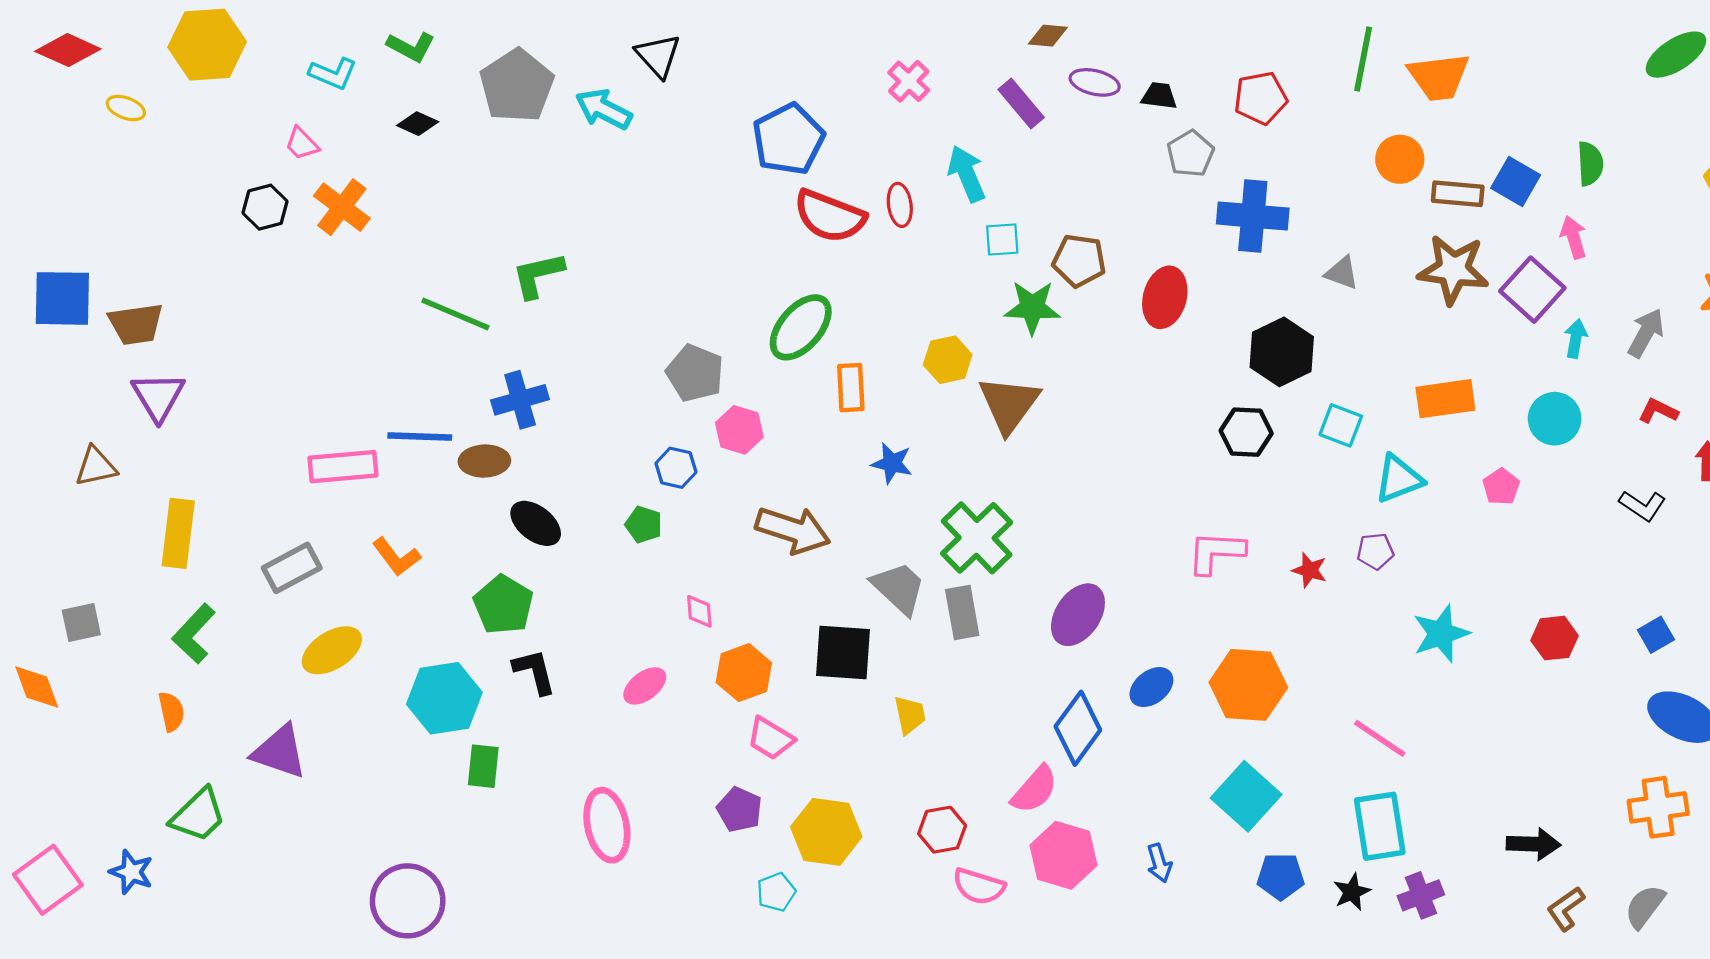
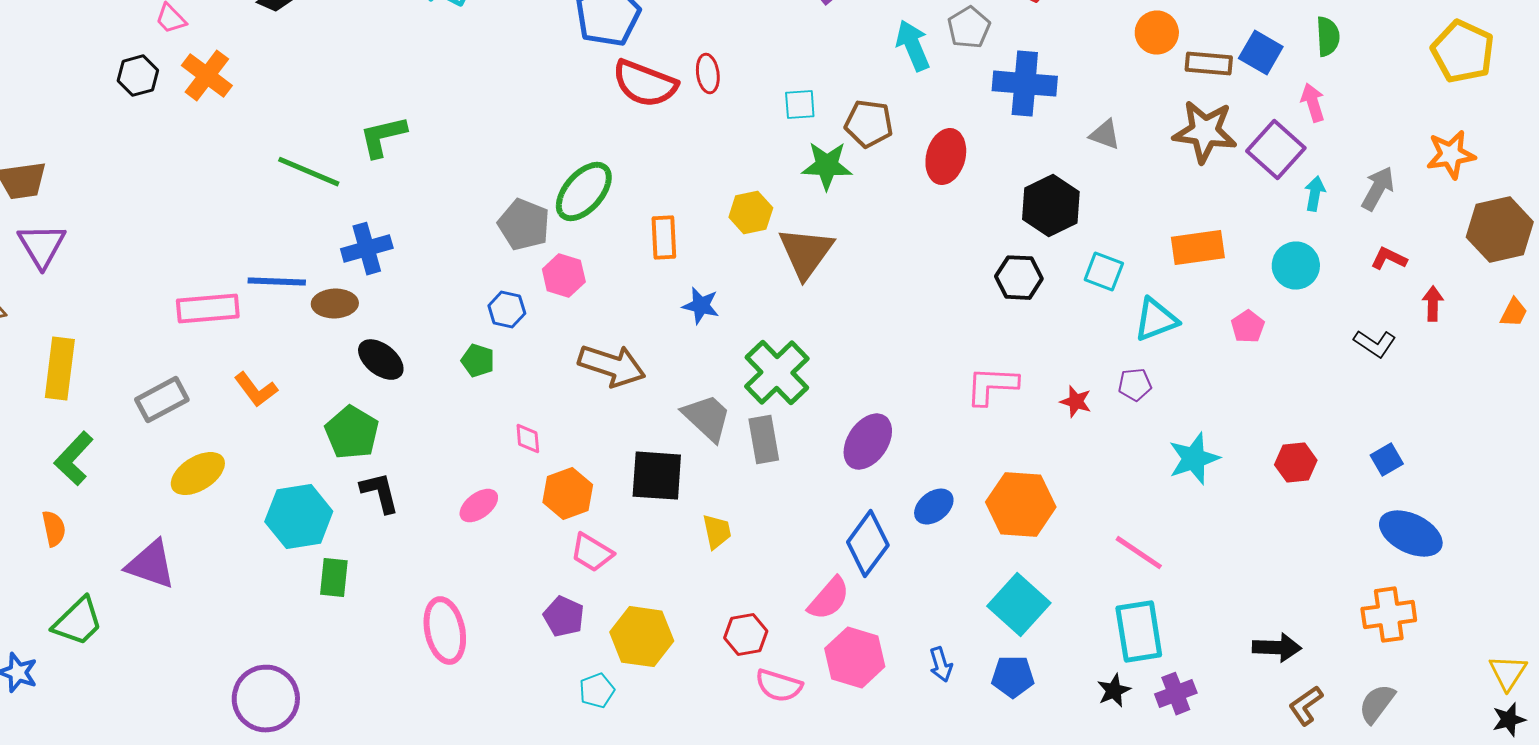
cyan arrow: (967, 174) -> (913, 46), moved
green ellipse: (801, 327) -> (584, 192), moved
blue pentagon: (1281, 876) -> (1013, 677), moved

